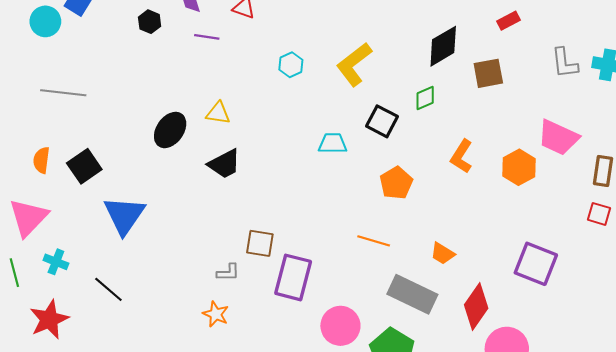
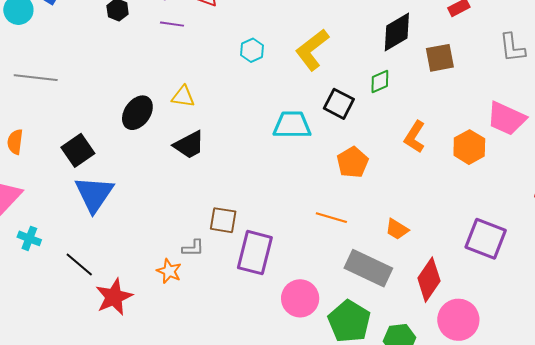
cyan trapezoid: (333, 143) -> (292, 125), size x1.4
black square: (84, 166) -> (78, 150), moved
orange star: (216, 314) -> (169, 271), moved
red star: (49, 319) -> (114, 297), moved

